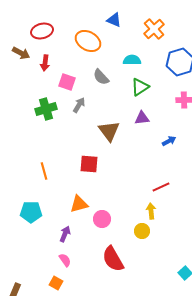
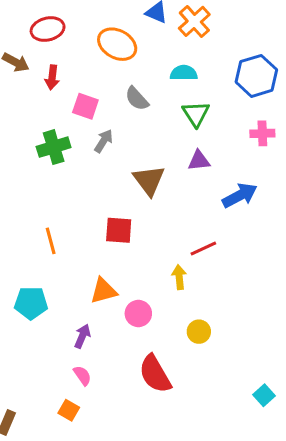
orange cross: (154, 29) -> (194, 21), moved
green triangle: (140, 87) -> (196, 114), turned -30
blue arrow: (169, 141) -> (240, 195), size x1.6
red line: (161, 187) -> (203, 248), moved
yellow arrow: (151, 211) -> (179, 277), moved

